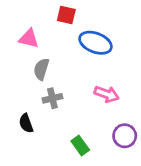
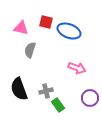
red square: (66, 15) -> (46, 22), moved
gray cross: (52, 98) -> (46, 91), moved
black semicircle: (26, 123) -> (19, 89), size x1.6

